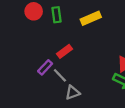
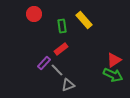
green rectangle: (56, 15) -> (62, 26), moved
yellow rectangle: (91, 18) -> (84, 20), turned 72

